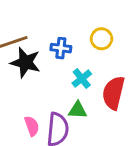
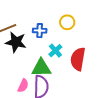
green triangle: (78, 110) -> (41, 68), moved, size x1.5
pink semicircle: (32, 126) -> (23, 86), turned 48

